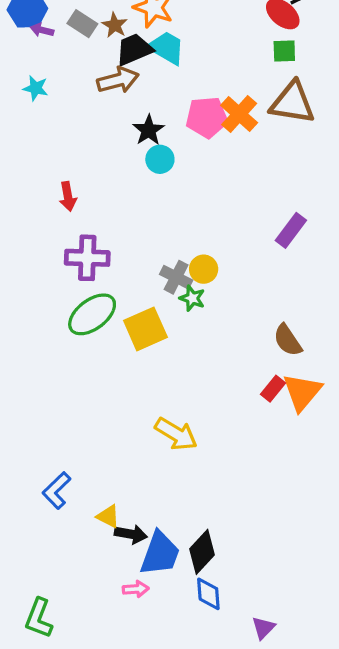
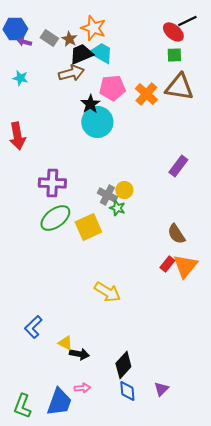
pink pentagon: (207, 117) -> (112, 88), moved
cyan circle: (160, 159) -> (97, 122), size x1.8
red arrow: (68, 196) -> (17, 136), moved, size x1.5
blue trapezoid: (160, 554) -> (59, 402), moved
purple triangle: (263, 628) -> (161, 389), moved

